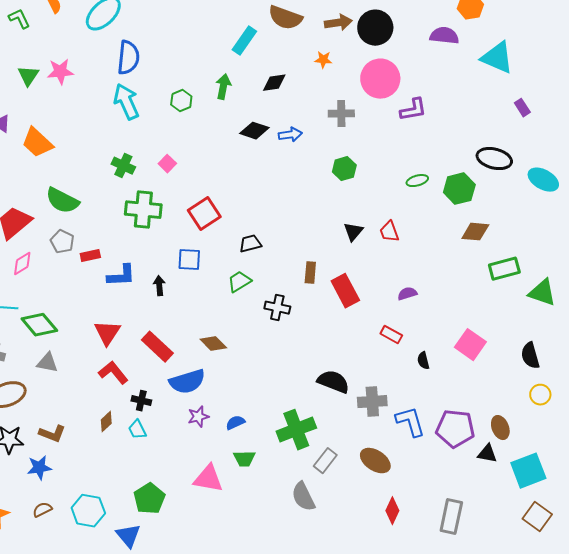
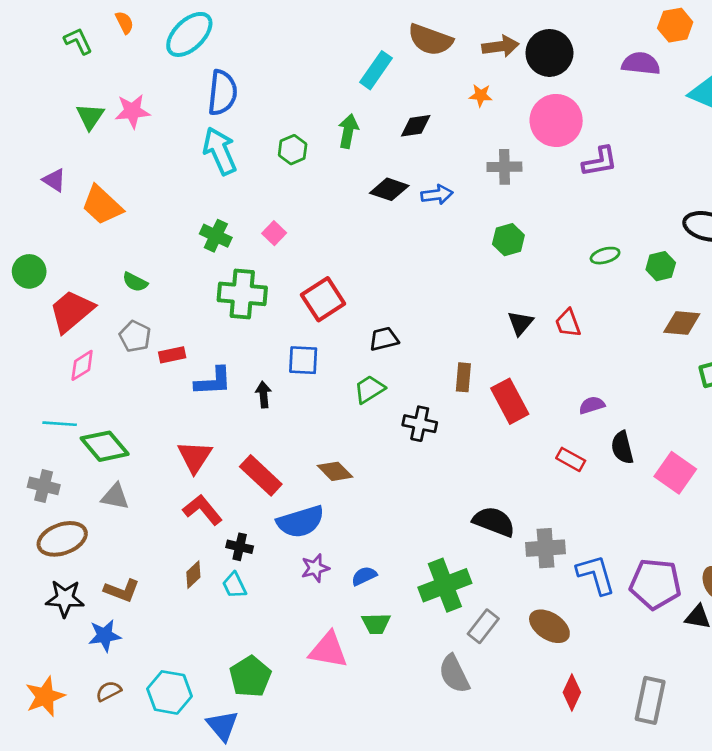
green hexagon: (459, 189) -> (661, 266), size x0.7
green semicircle: (62, 201) -> (135, 282), size x0.6
black semicircle: (423, 361) -> (622, 448), moved, size x1.4

